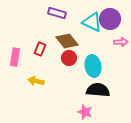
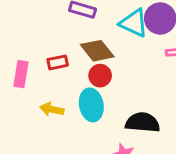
red rectangle: (40, 49) -> (58, 62), turned 56
cyan ellipse: (93, 66) -> (91, 105), moved

